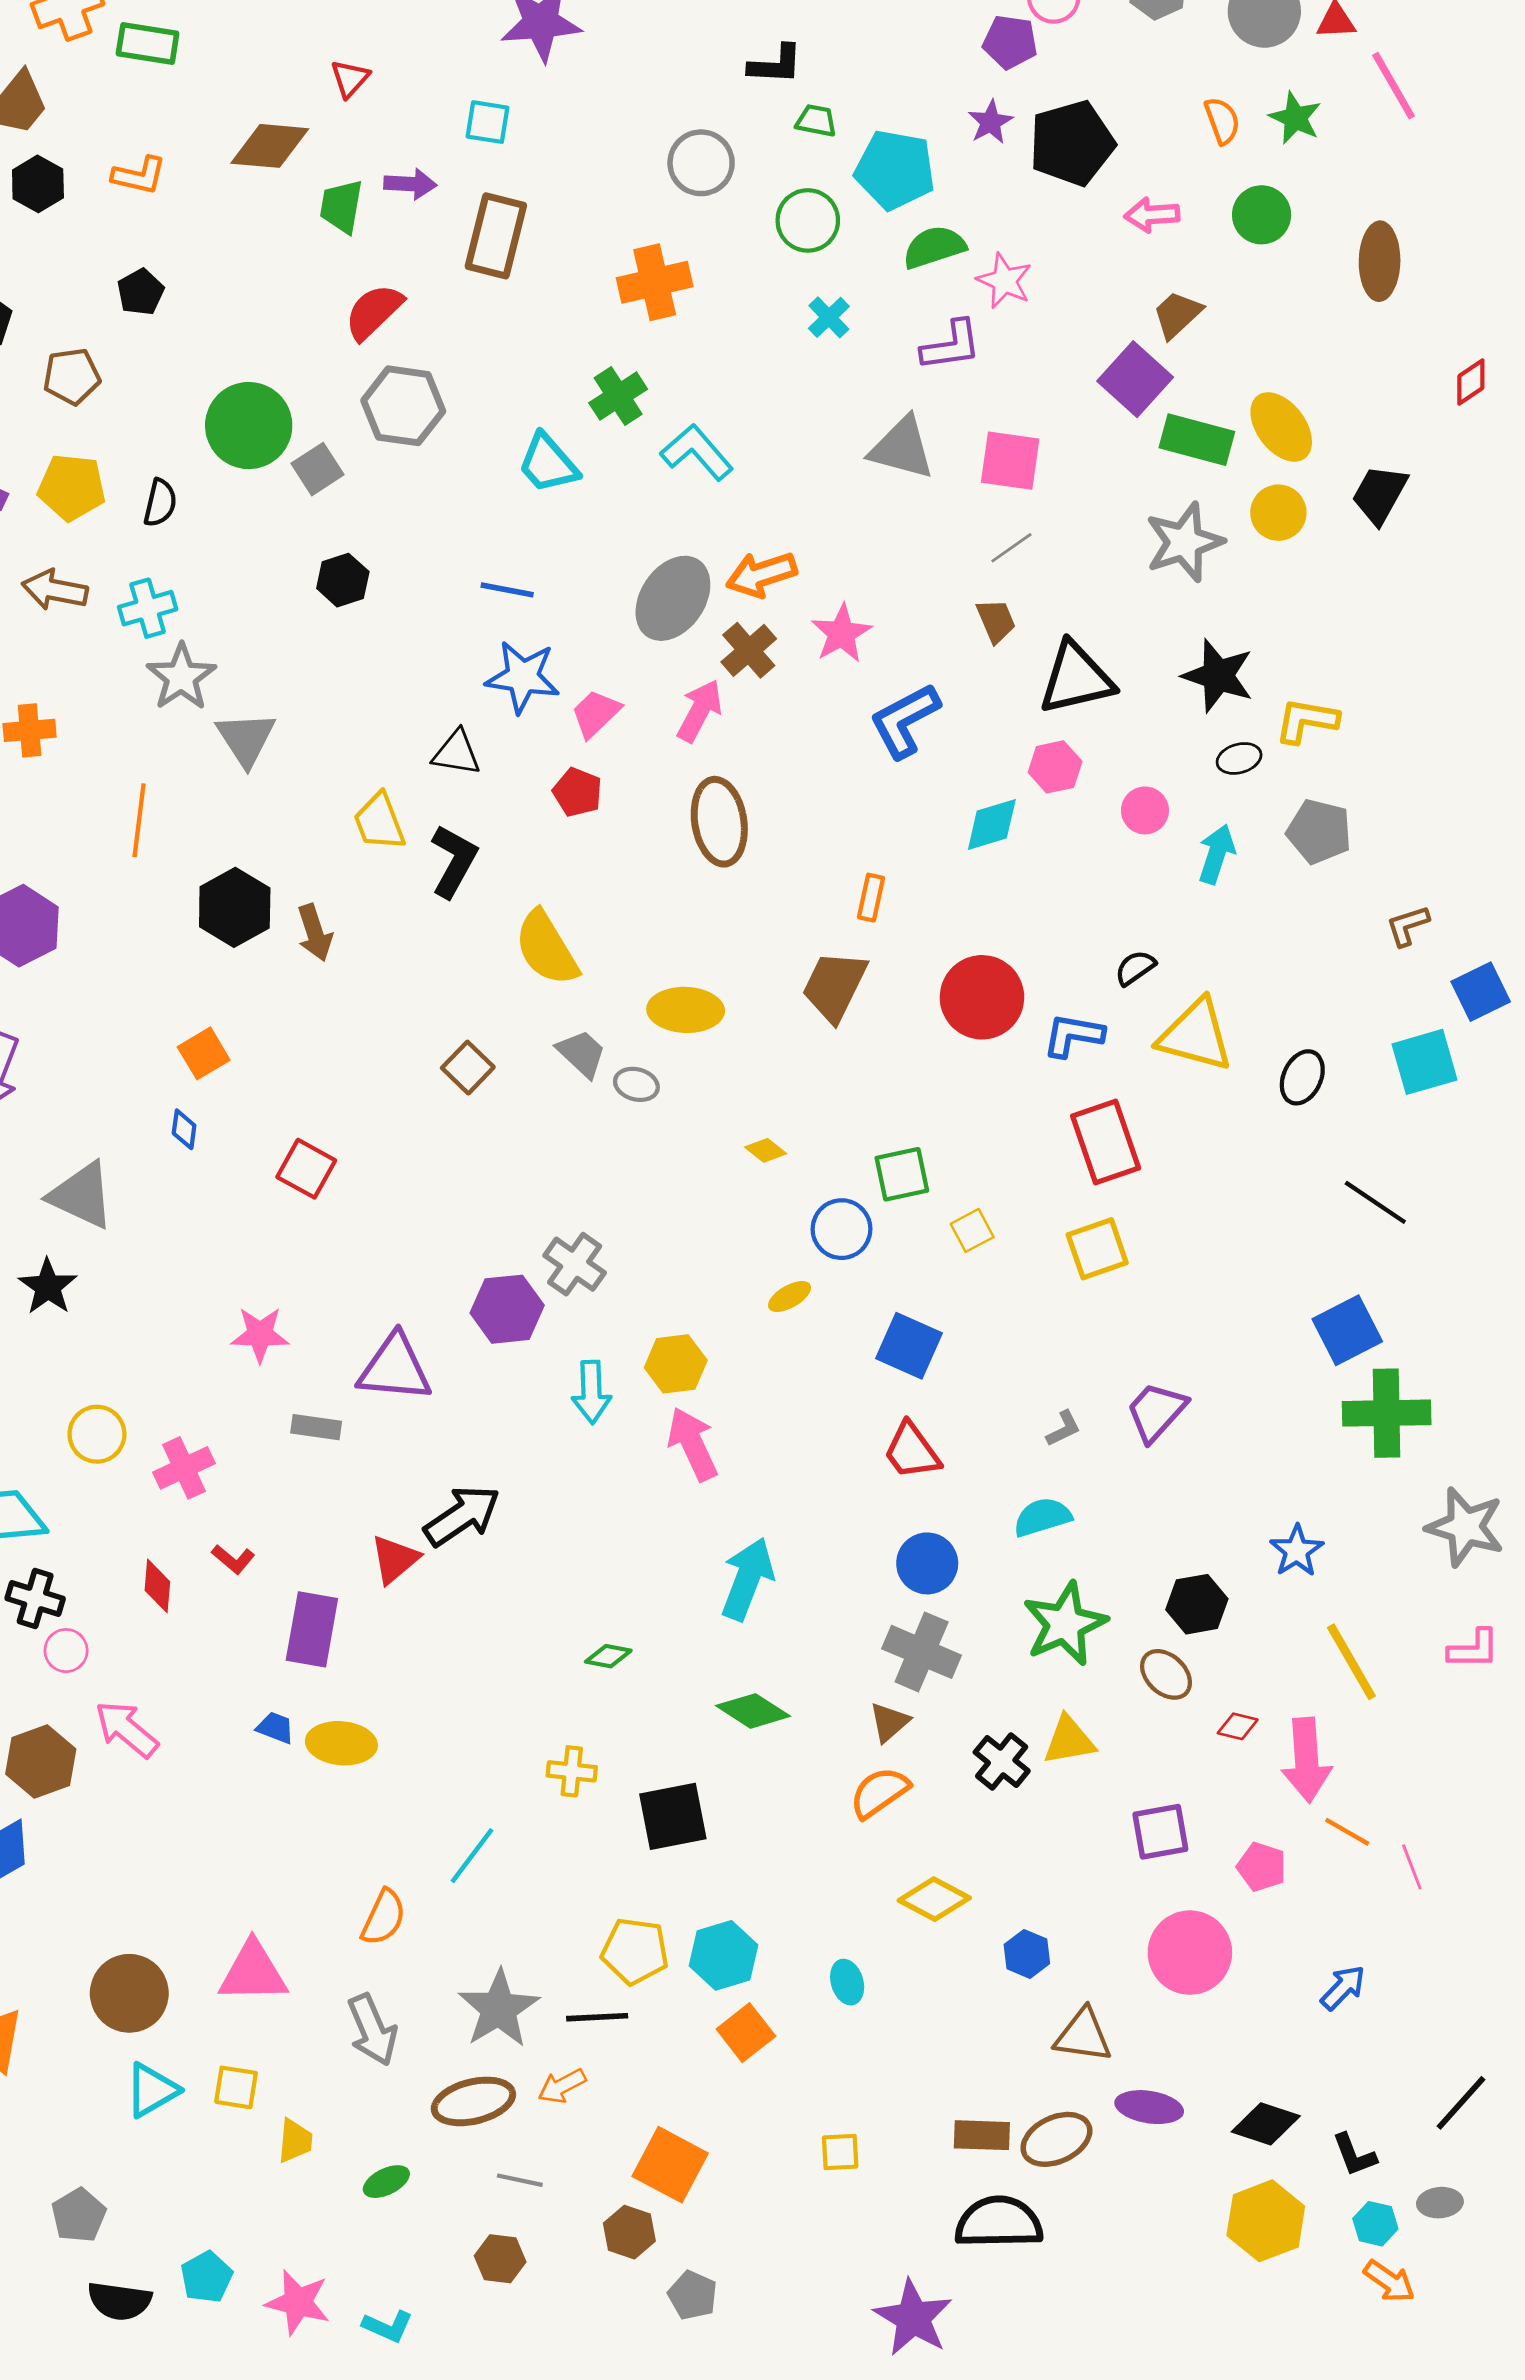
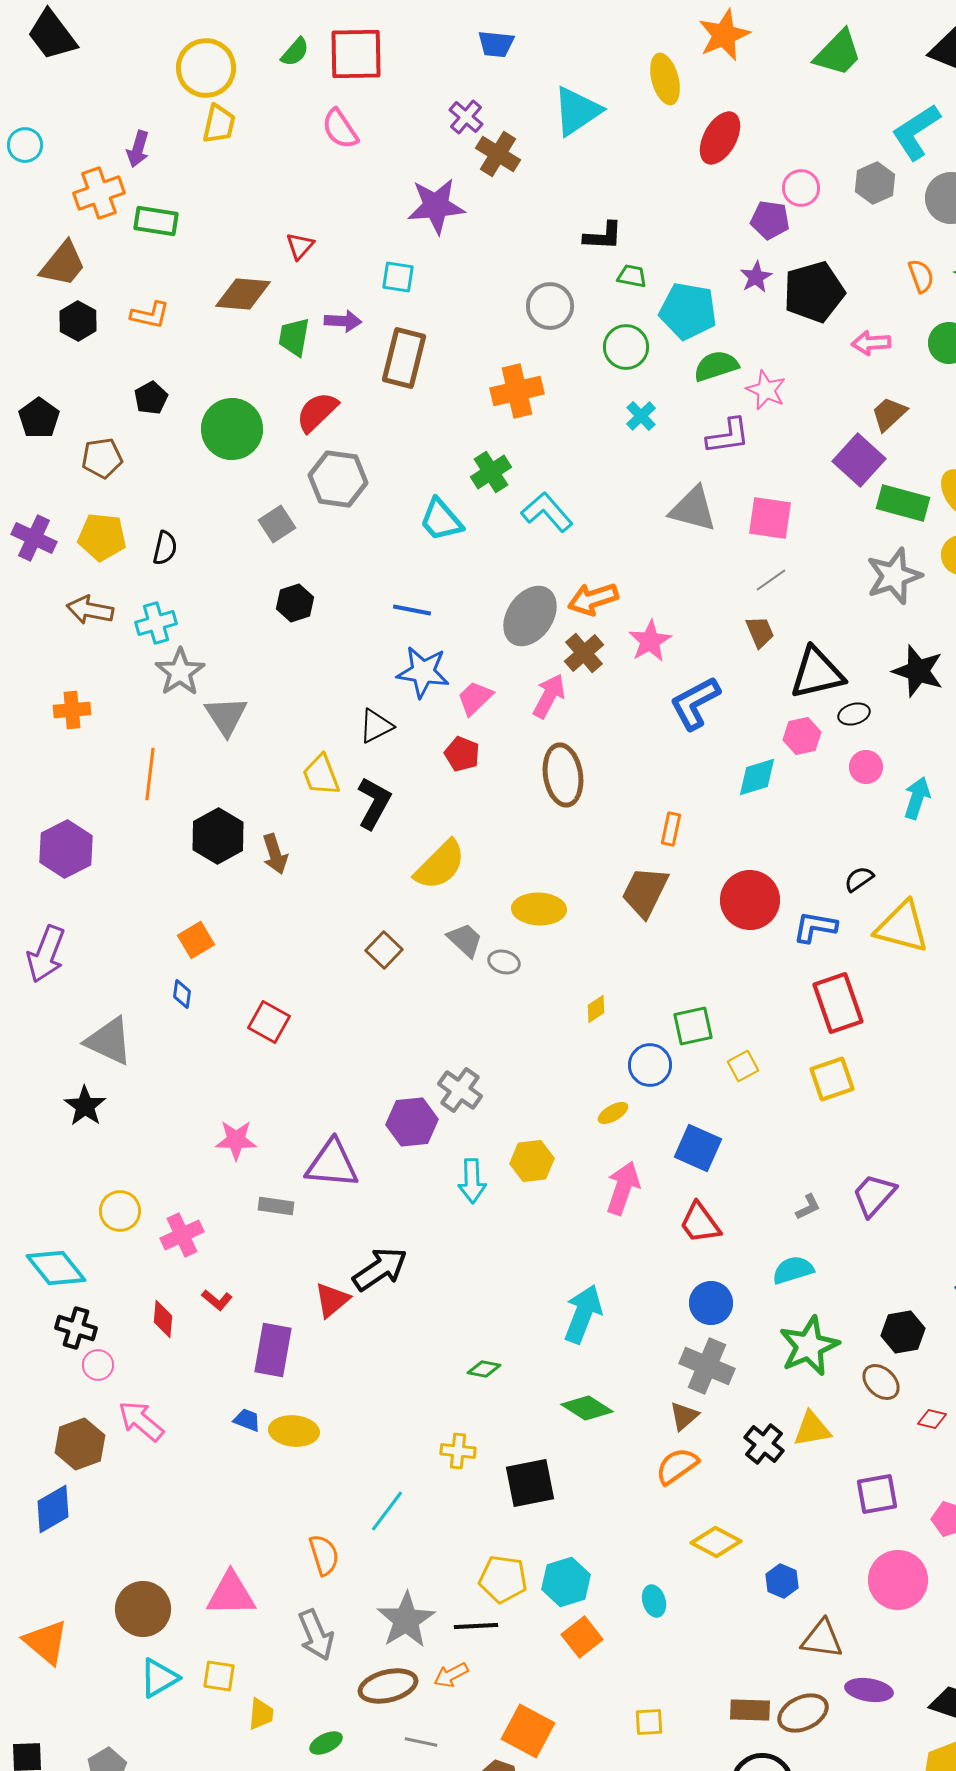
green circle: (249, 426) -> (232, 429), moved
black triangle: (457, 753) -> (376, 726), turned -36
black ellipse: (1239, 758) -> (854, 714), moved
yellow semicircle: (546, 948) -> (440, 865), turned -104
yellow diamond: (766, 1150) -> (596, 1009), turned -72
pink arrow: (693, 1444) -> (623, 1188), moved, turned 44
orange semicircle: (384, 1917) -> (324, 1555), turned -42

